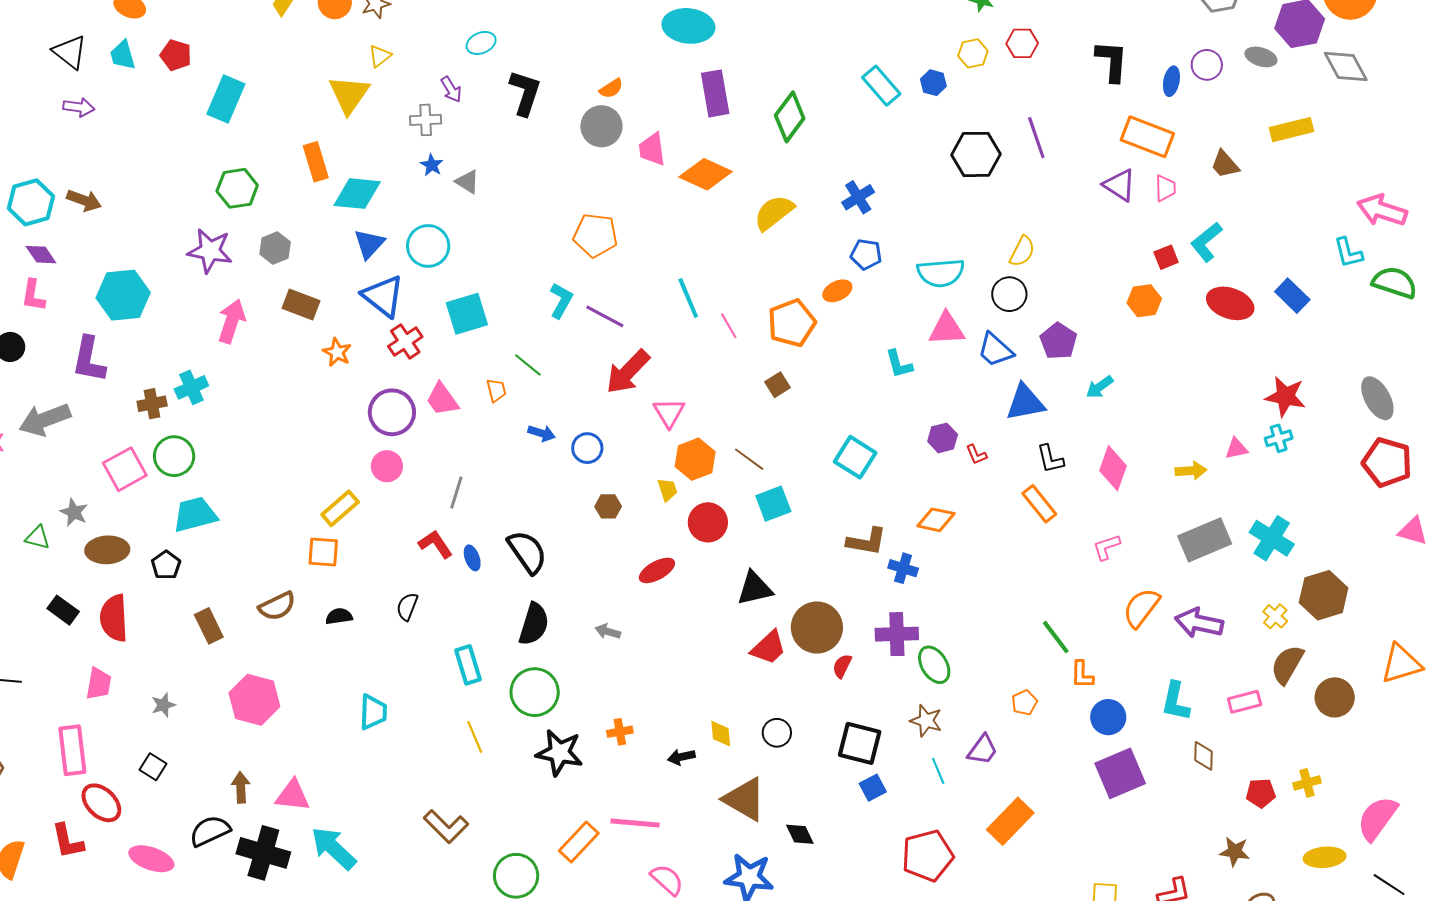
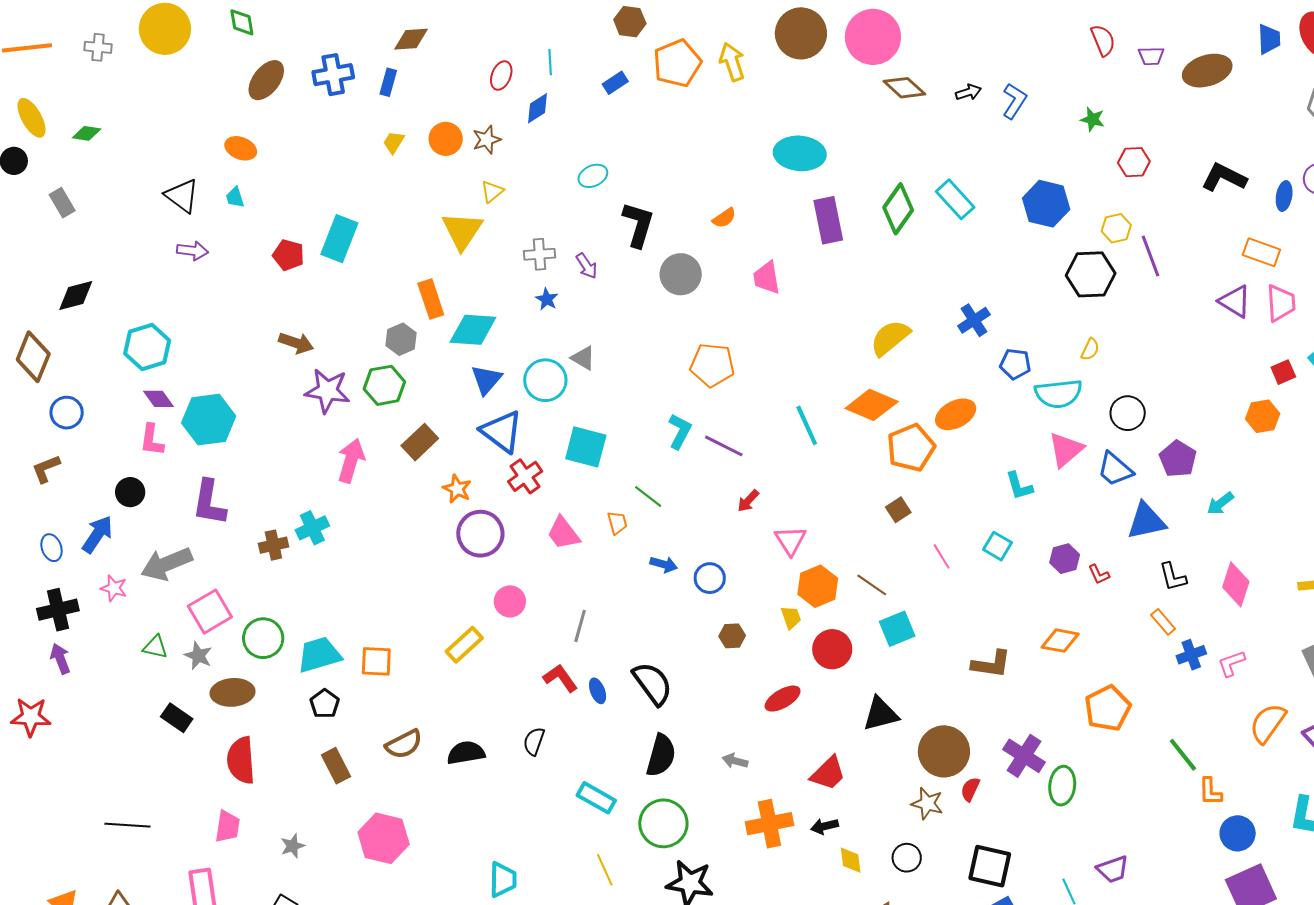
yellow hexagon: (973, 53) -> (1116, 228), moved
cyan trapezoid: (123, 55) -> (235, 197), size x0.7
red pentagon: (176, 55) -> (288, 255), moved
black L-shape: (1112, 61) -> (1224, 177), turned -66
blue hexagon: (933, 83) -> (1046, 204), size x1.8
cyan rectangle: (881, 86) -> (955, 199), moved
purple arrow: (451, 89) -> (587, 266), moved
green diamond: (790, 117) -> (898, 209), moved
gray circle: (601, 126) -> (681, 274), moved
orange rectangle: (1147, 137) -> (1261, 252), size x0.7
orange diamond: (706, 174) -> (872, 405), moved
gray triangle: (467, 182) -> (583, 358), moved
green hexagon: (237, 188) -> (384, 385), moved
pink trapezoid: (1165, 188) -> (1281, 303), size x1.4
brown arrow: (84, 200) -> (296, 343), moved
gray hexagon: (275, 248) -> (401, 339), moved
yellow semicircle: (1022, 251) -> (1090, 349), moved, size x0.7
blue pentagon: (866, 254) -> (1015, 364), moved
orange ellipse: (837, 291) -> (956, 414), size x1.4
cyan hexagon: (123, 295) -> (209, 420), moved
brown rectangle: (301, 305) -> (420, 442), turned -63
cyan square: (467, 314) -> (586, 447), turned 33
pink line: (729, 326) -> (942, 556), moved
pink triangle: (947, 329) -> (1066, 450), turned -36
red arrow: (628, 372) -> (748, 501), size x0.5
purple circle: (392, 412) -> (480, 534), moved
green circle: (174, 456) -> (263, 638), moved
cyan square: (855, 457) -> (998, 546), moved, size x0.7
pink square: (125, 469) -> (210, 612), moved
orange rectangle: (1039, 504) -> (1163, 622), size x0.7
green triangle: (37, 538) -> (155, 647), moved
orange square: (323, 552) -> (376, 661), moved
black pentagon: (166, 565) -> (325, 704), moved
blue cross: (903, 568) -> (1191, 655), moved, turned -36
black rectangle: (63, 610) -> (177, 718), moved
black semicircle: (339, 616) -> (466, 753), size x1.4
purple cross: (897, 634) -> (1024, 756), turned 36
red trapezoid: (768, 648) -> (828, 773), moved
cyan rectangle: (468, 665) -> (596, 798), turned -42
green ellipse: (934, 665) -> (1062, 786), turned 39
orange pentagon: (1024, 703) -> (1108, 708), moved, size x1.8
cyan trapezoid: (373, 712) -> (503, 880), moved
brown star: (926, 721) -> (927, 804), moved
orange cross: (620, 732) -> (769, 824), moved, size x1.8
purple trapezoid: (983, 750) -> (1113, 869), turned 36
black arrow: (681, 757) -> (824, 826), moved

